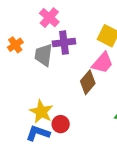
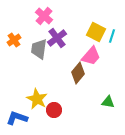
purple cross: (64, 43) -> (57, 38), turned -30
blue L-shape: (38, 133) -> (17, 118), moved

